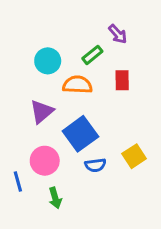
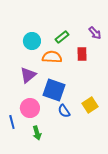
purple arrow: (118, 34) -> (95, 33), moved
blue square: (80, 134) -> (54, 90), turned -35
blue semicircle: (95, 165) -> (64, 111), turned 64

